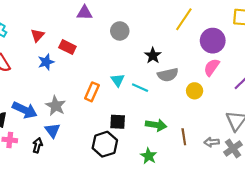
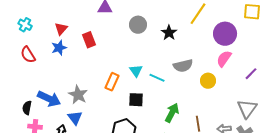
red rectangle: (67, 47) -> (89, 40), turned 42
black star: (153, 56) -> (169, 33), moved
blue star: (46, 62) -> (59, 48), moved
black square: (118, 122) -> (136, 100), moved
green arrow: (156, 125) -> (172, 113), turned -72

